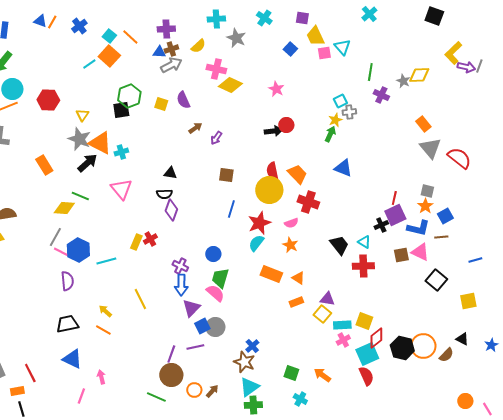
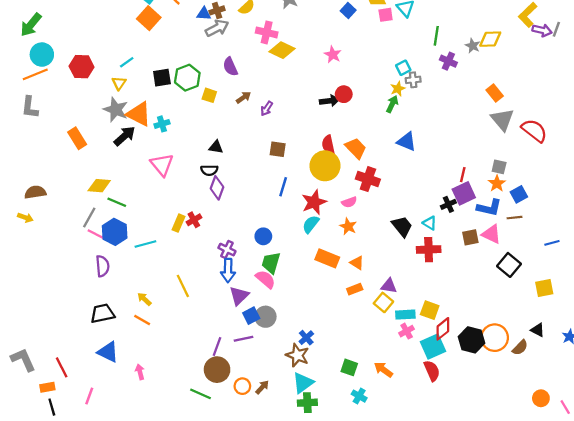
cyan line: (89, 64) -> (127, 62), moved
green hexagon: (129, 96) -> (187, 78), moved
yellow square: (161, 104) -> (209, 95), moved
green line: (80, 196) -> (117, 202), moved
pink line: (81, 396) -> (89, 396), moved

